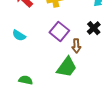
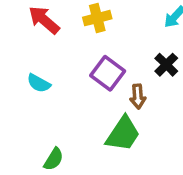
green semicircle: (26, 80) -> (54, 159), turned 112

